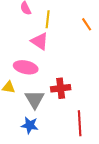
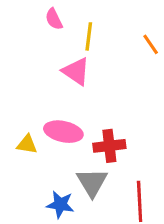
pink ellipse: (26, 67) -> (63, 132), moved
gray triangle: (35, 99) -> (92, 182), moved

